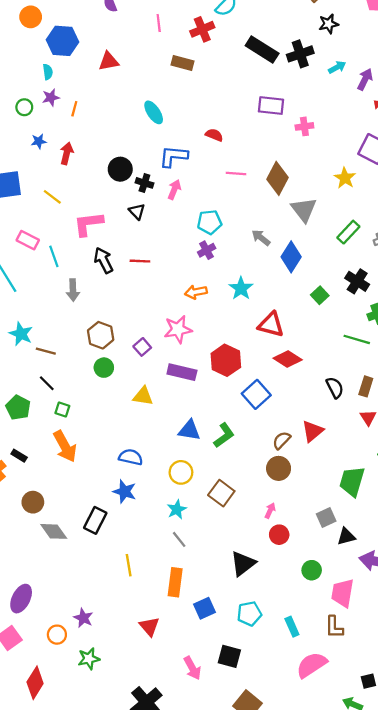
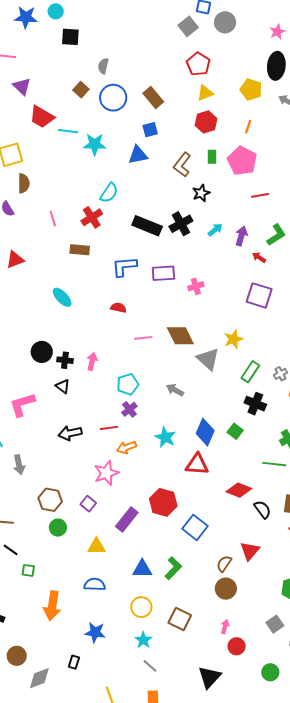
blue L-shape: (173, 156) -> (124, 266), moved
brown diamond: (277, 178) -> (180, 336), turned -44
yellow star: (345, 178) -> (233, 339), moved, turned 30
blue diamond: (291, 257) -> (205, 432), moved
black arrow: (104, 260) -> (70, 433), moved, turned -65
red line: (140, 261) -> (109, 428), moved
black cross: (357, 281) -> (255, 404), moved
pink star: (178, 329) -> (106, 473), moved
red diamond: (288, 359) -> (239, 490), moved
purple rectangle: (182, 372) -> (127, 519), turned -55
orange arrow: (65, 446) -> (52, 606), moved, turned 48
blue semicircle: (131, 457) -> (95, 584), moved
black rectangle: (95, 520) -> (74, 662), size x0.6
gray diamond: (54, 531) -> (39, 678), turned -65

